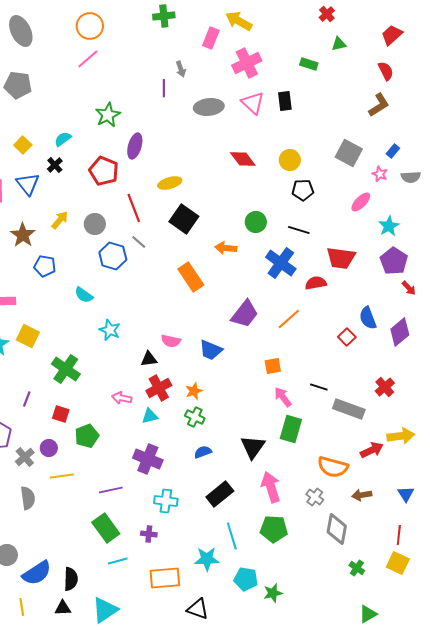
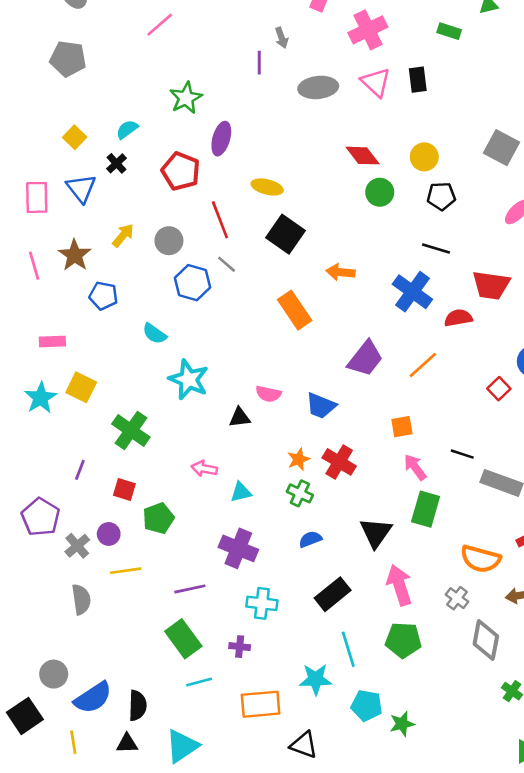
yellow ellipse: (170, 183) -> (267, 187), turned 30
green circle: (256, 222) -> (380, 192), moved
cyan star: (110, 330) -> (189, 379), size x1.4
red cross: (159, 388) -> (339, 462), moved, turned -30

